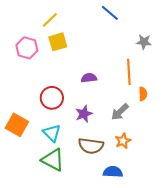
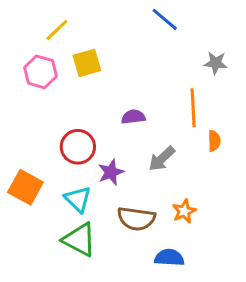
yellow line: (50, 20) -> (57, 30), moved
gray arrow: (120, 112) -> (162, 159), moved
purple star: (84, 114) -> (111, 172), moved

